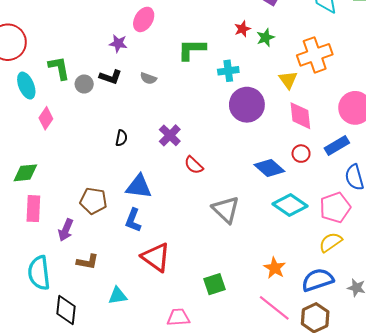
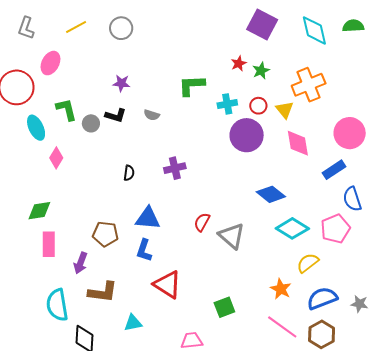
pink ellipse: (144, 19) -> (50, 63), moved
purple cross: (170, 135) -> (175, 168), turned 35
red circle: (301, 154) -> (258, 106), moved
red semicircle: (194, 165) -> (202, 222), moved, turned 78
yellow semicircle: (331, 242) -> (308, 263), moved
brown L-shape: (88, 262) -> (103, 292), size x1.4

